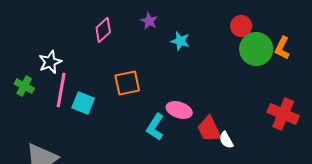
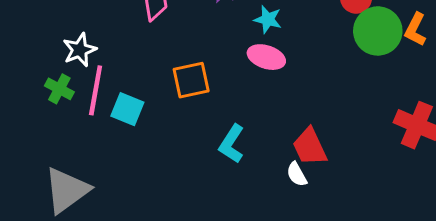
green cross: (24, 86) -> (59, 89), moved
pink ellipse: (179, 110) -> (266, 57), moved
white semicircle: (226, 140) -> (297, 174), moved

